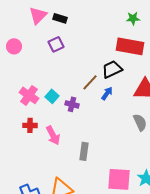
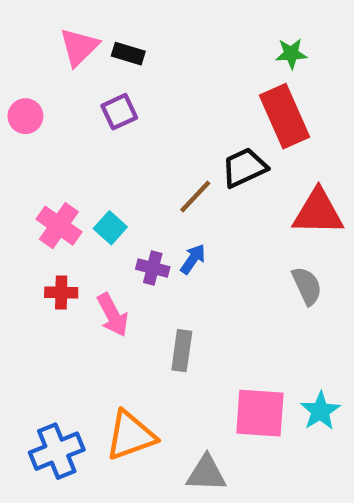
red rectangle: (130, 46) -> (285, 116), turned 56
blue arrow: (107, 93) -> (193, 259), moved
purple cross: (72, 104) -> (153, 268), moved

